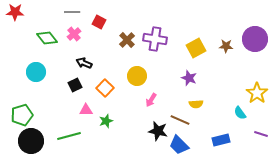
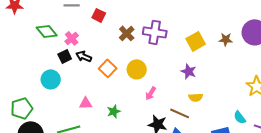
pink cross: (74, 34) -> (72, 38), moved
cyan circle: (36, 72) -> (51, 79), moved
black square: (75, 85) -> (65, 56), moved
orange square: (105, 88) -> (108, 68), moved
cyan semicircle: (240, 113) -> (240, 117), moved
green star: (106, 121) -> (114, 111), moved

